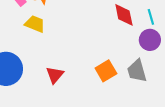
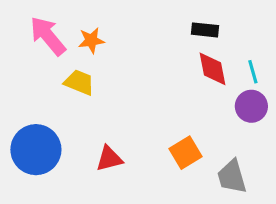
gray trapezoid: (137, 71) -> (232, 177), moved
red triangle: (55, 75) -> (109, 159), turned 36

